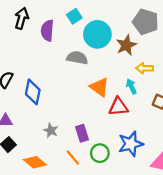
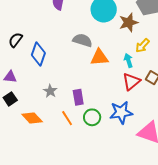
gray semicircle: (77, 58) -> (82, 40), moved
yellow arrow: (145, 68) -> (142, 46), turned -56
orange triangle: (99, 87) -> (99, 57), turned -48
red triangle: (118, 107) -> (131, 82), moved, turned -42

